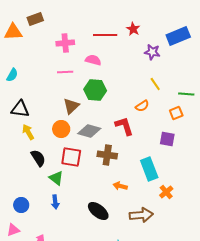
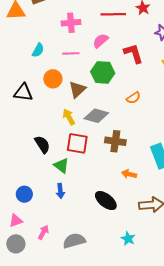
pink semicircle: (93, 60) -> (101, 41), turned -56
cyan semicircle: (12, 75) -> (38, 50), moved
orange semicircle: (142, 106) -> (133, 98), moved
red L-shape: (124, 126) -> (133, 53), moved
orange circle: (61, 129) -> (53, 79), moved
yellow arrow: (28, 132) -> (69, 117), moved

